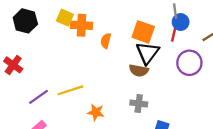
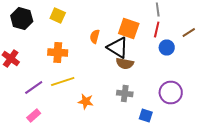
blue circle: (181, 22) -> (167, 48), moved
orange cross: (81, 25) -> (58, 52), moved
black triangle: (148, 53) -> (118, 48), moved, turned -35
purple circle: (189, 63) -> (171, 92), moved

